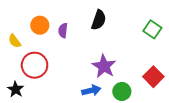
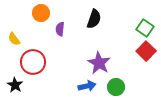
orange circle: (40, 25) -> (41, 13), moved
red square: (153, 77) -> (146, 51), moved

